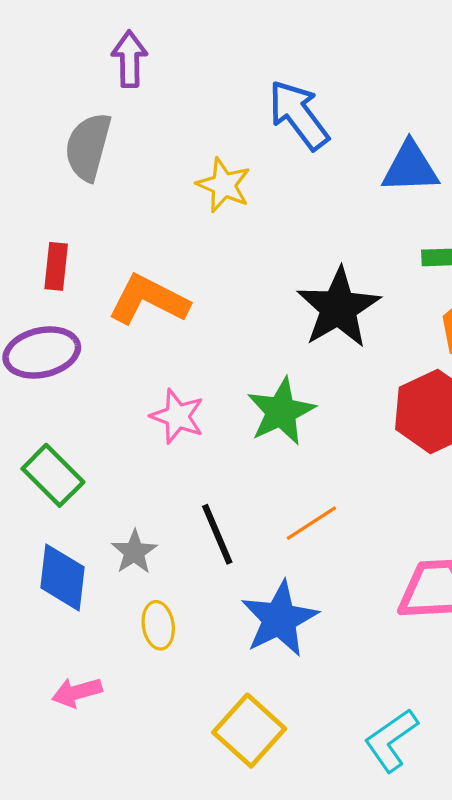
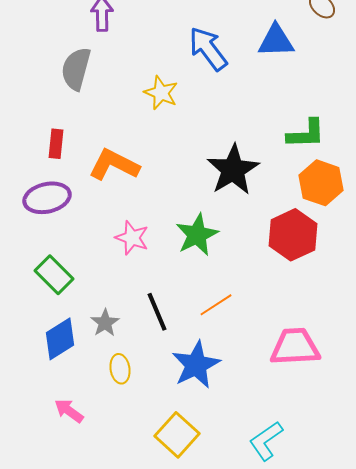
blue triangle: (410, 167) -> (276, 41), moved
blue diamond: (63, 577) -> (60, 339), turned 51
pink arrow: (77, 692) -> (69, 411), turned 52

